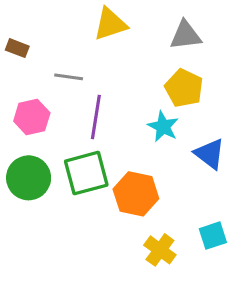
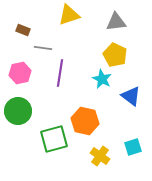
brown rectangle: (17, 48) -> (23, 30), moved
green square: (86, 173) -> (54, 139), moved

